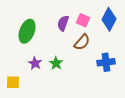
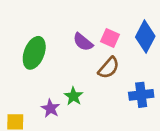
purple semicircle: (63, 23) -> (83, 42), turned -70
purple star: (35, 63) -> (50, 108), moved

